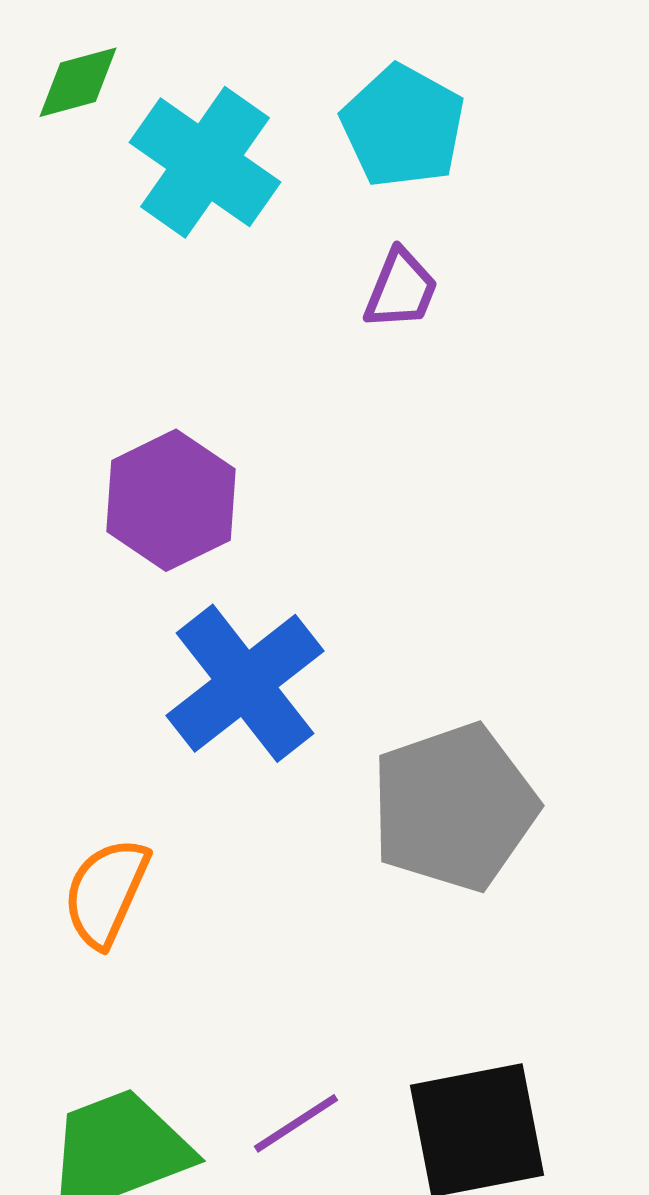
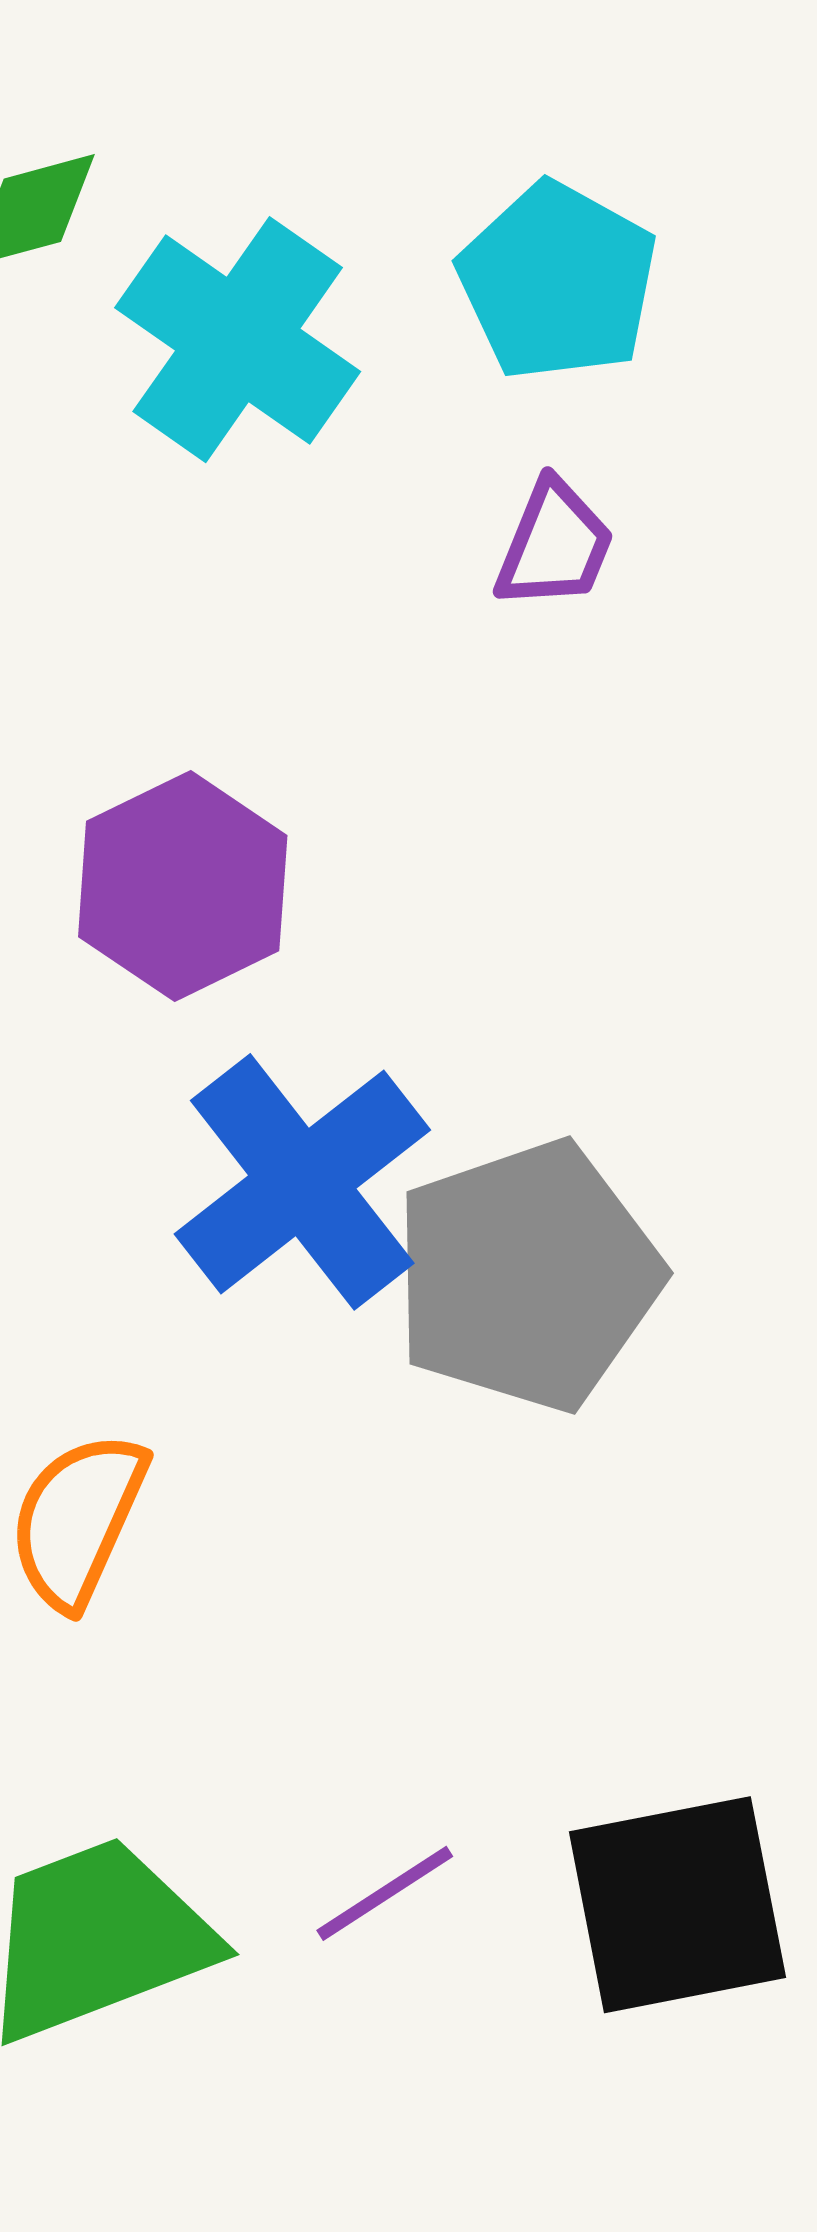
gray pentagon: (454, 807) -> (527, 1276), moved

